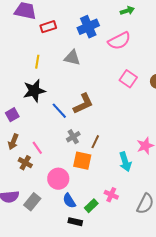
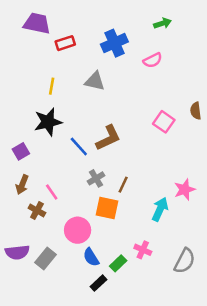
pink semicircle: (119, 41) -> (153, 60), size x0.7
pink square: (128, 79) -> (164, 122), moved
cyan arrow: (125, 162) -> (160, 209), turned -138
black rectangle: (75, 222) -> (98, 283), turned -56

